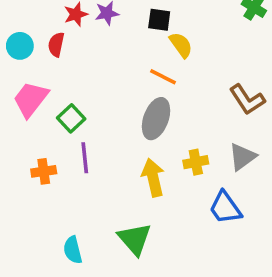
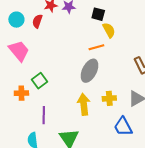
orange line: (163, 77) -> (96, 47), turned -49
pink trapezoid: (31, 99) -> (19, 51), turned 95
green square: (71, 118) -> (40, 81), moved
purple line: (85, 158) -> (44, 115), moved

